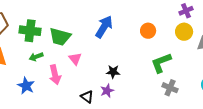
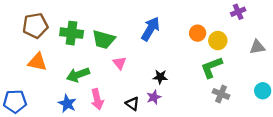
yellow circle: (184, 32) -> (218, 41), moved
green arrow: (36, 57) -> (78, 75), moved, size x1.5
pink arrow: (55, 75) -> (97, 99), moved
blue star: (26, 86) -> (67, 104), moved

